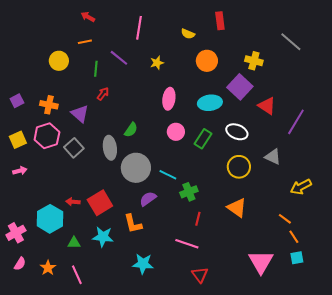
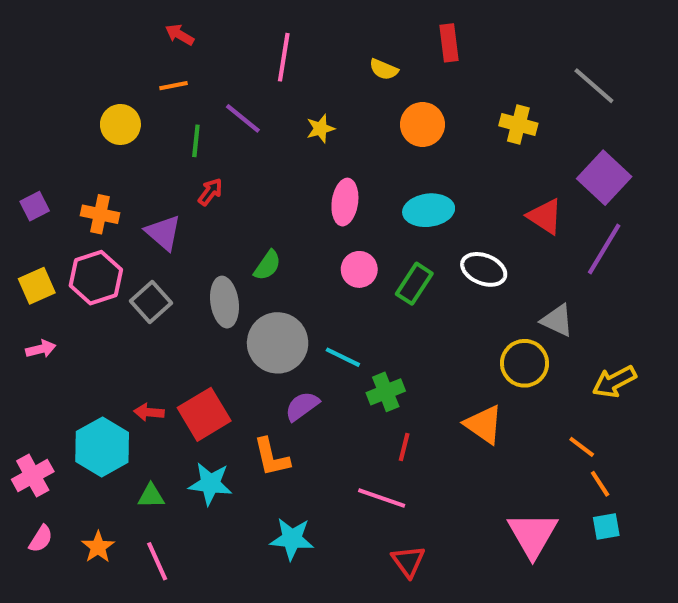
purple square: (240, 87) -> (604, 178), moved
yellow circle: (239, 167) -> (525, 363), moved

